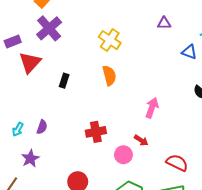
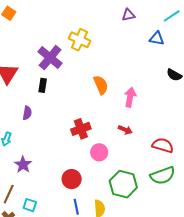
purple cross: (49, 28) -> (50, 58), moved
orange semicircle: (109, 75) -> (101, 85), moved
purple semicircle: (42, 127) -> (27, 113), moved
pink circle: (123, 155) -> (99, 152), moved

